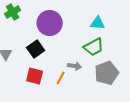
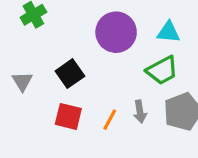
purple circle: (50, 23) -> (116, 32), moved
gray arrow: (75, 66) -> (140, 112), moved, turned 72

